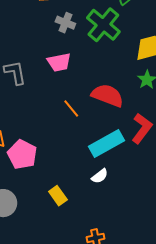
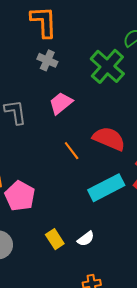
gray cross: (65, 23) -> (47, 60), moved
pink trapezoid: (59, 62) -> (61, 103), turned 150
white semicircle: (100, 176) -> (86, 239), moved

